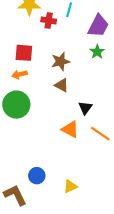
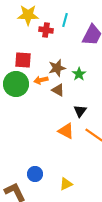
green star: (97, 52) -> (79, 74), moved
orange arrow: (20, 74) -> (41, 80), moved
green circle: (16, 105) -> (16, 84), moved

